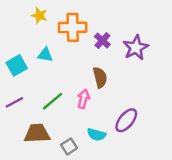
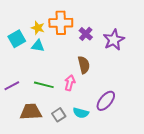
yellow star: (39, 15) -> (38, 28), moved
cyan square: (17, 65) -> (17, 39), moved
green line: (52, 101) -> (44, 85), turned 54
gray square: (69, 146) -> (59, 115), moved

